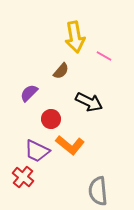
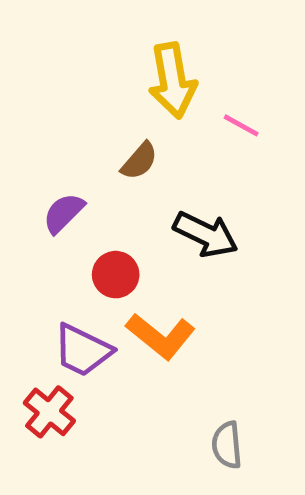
gray semicircle: (98, 191) -> (227, 445), size x0.7

